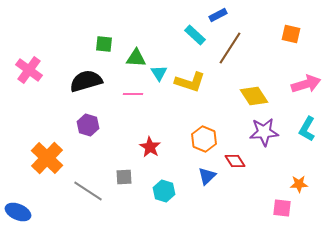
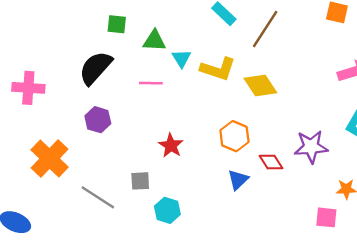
pink cross: (29, 70) -> (28, 88), moved, turned -32
black semicircle: (86, 81) -> (95, 68), turned -32
yellow diamond: (254, 96) -> (260, 85), moved
purple star: (264, 132) -> (311, 147), moved
cyan hexagon: (164, 191) -> (167, 210), moved

